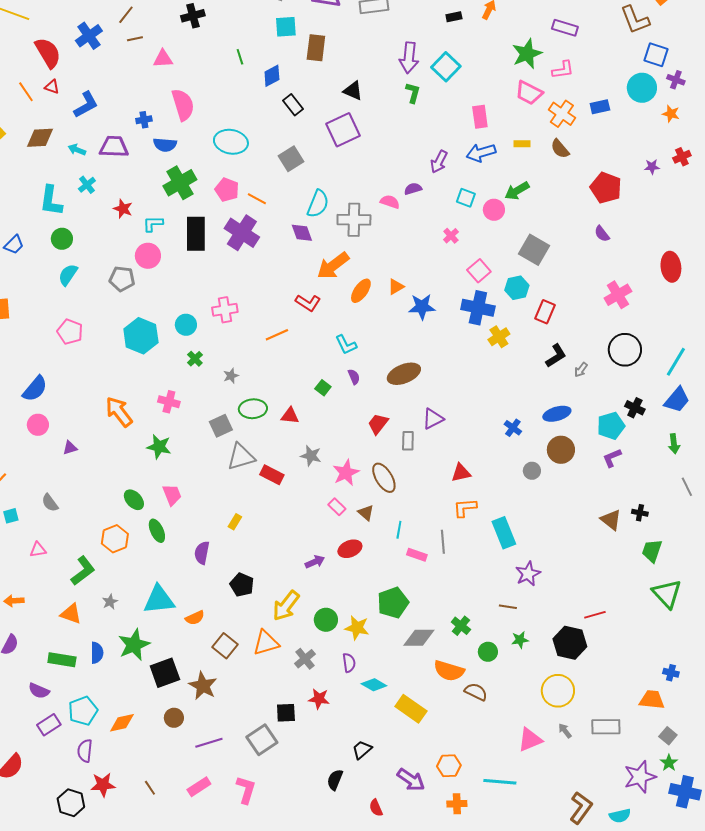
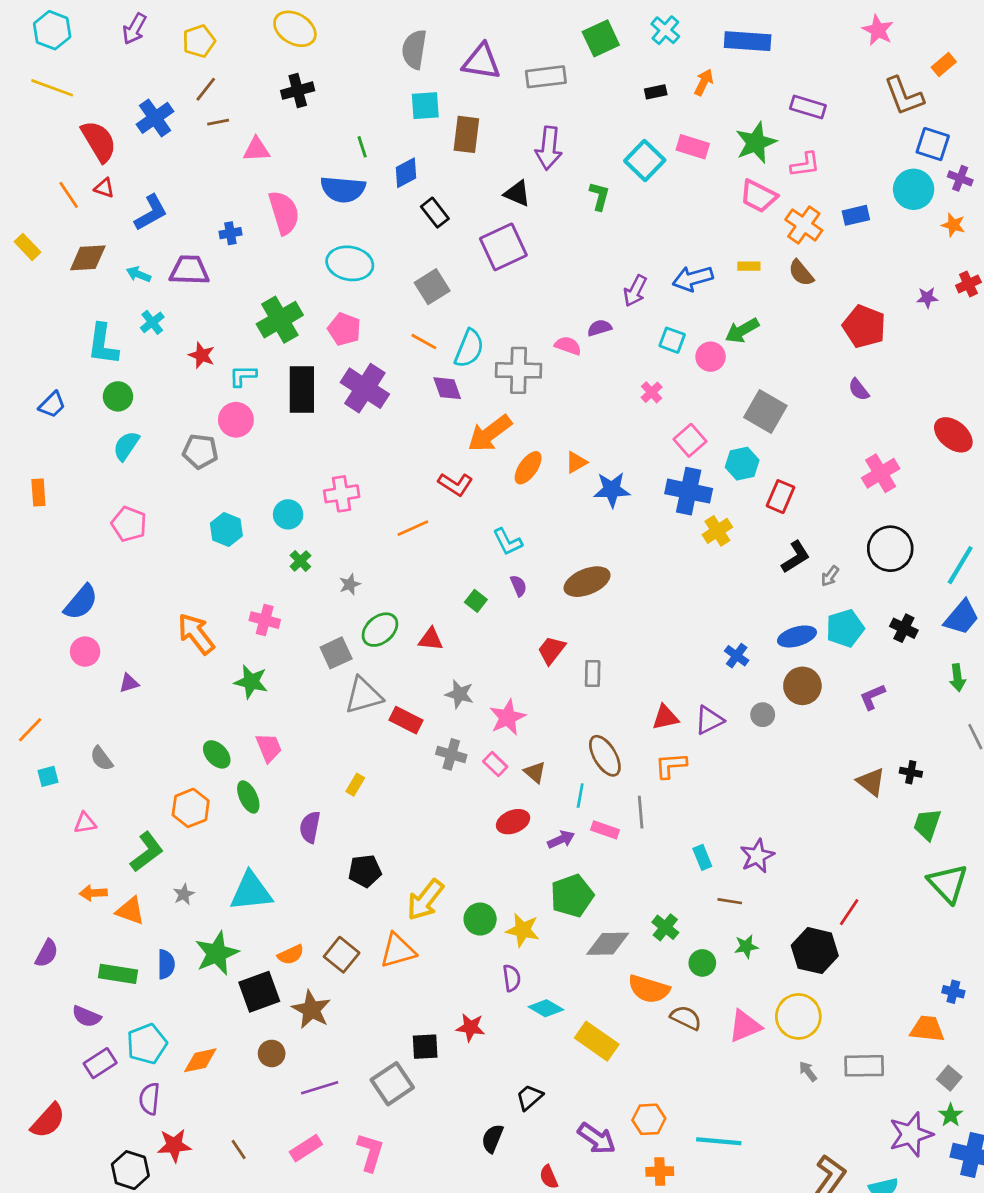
purple arrow: (409, 58) -> (549, 148), moved
pink rectangle: (480, 117) -> (693, 147), moved, turned -65
blue semicircle: (165, 145) -> (343, 189), moved, size x1.4
orange line: (257, 199) -> (424, 342), moved
red ellipse: (671, 267) -> (953, 435), turned -44
cyan hexagon: (141, 336) -> (226, 529), size x0.7
green ellipse: (253, 409) -> (380, 630), turned -36
purple triangle: (433, 419) -> (709, 720), moved
cyan pentagon: (611, 426) -> (845, 628), moved
brown ellipse: (384, 478) -> (605, 756), moved
cyan rectangle: (504, 533) -> (702, 857), moved, size x0.6
purple arrow: (315, 562) -> (561, 839), moved
black pentagon: (242, 585) -> (365, 871), turned -30
orange arrow: (14, 601) -> (93, 893), moved
red line: (595, 615) -> (849, 912), turned -40
orange semicircle: (195, 618) -> (291, 955), moved
gray cross: (305, 659) -> (451, 754), moved, turned -35
pink triangle: (530, 740) -> (745, 1026), moved

